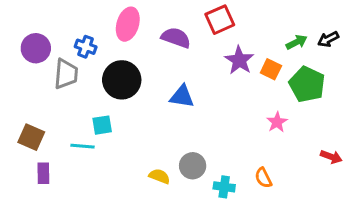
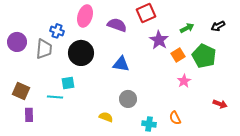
green arrow: (297, 42) -> (187, 28), moved
purple circle: (36, 48) -> (17, 42), moved
orange square: (271, 69) -> (178, 55), moved, turned 32
gray circle: (193, 166) -> (128, 99), moved

